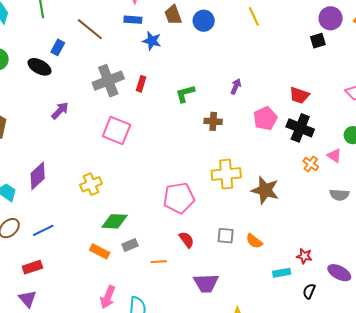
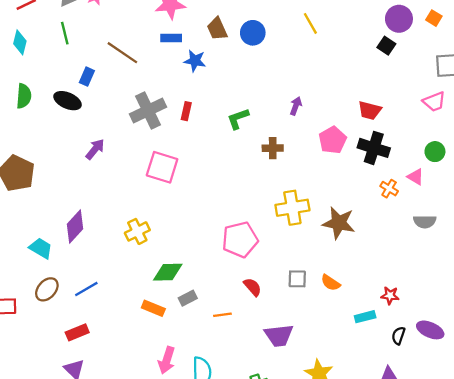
black square: (318, 41) -> (386, 46), turned -35
purple ellipse: (339, 273) -> (430, 330), moved

